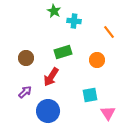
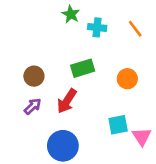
orange line: (109, 32) -> (135, 29), moved
purple arrow: (25, 92) -> (33, 106), moved
pink triangle: (108, 113) -> (142, 137), moved

